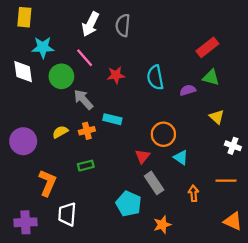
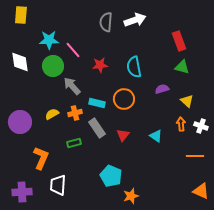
white arrow: (90, 24) -> (135, 20), moved, turned -135
cyan star: (43, 47) -> (49, 40), moved
red rectangle: (207, 47) -> (179, 41), turned -72
purple semicircle: (188, 90) -> (162, 89), moved
orange circle: (163, 134) -> (124, 99), moved
gray rectangle: (154, 183) -> (97, 128), moved
orange arrow: (194, 193) -> (181, 124), moved
orange star: (162, 225) -> (131, 196), moved

